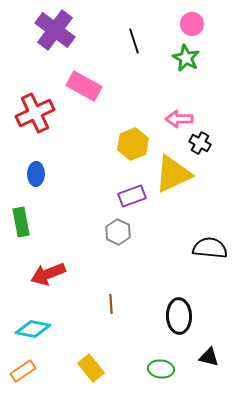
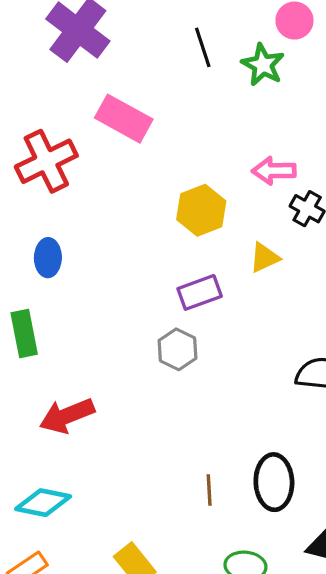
green star: (186, 58) -> (263, 65), moved
yellow triangle: (173, 174) -> (264, 258), size x0.5
brown line: (111, 304) -> (209, 490), moved

